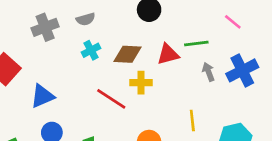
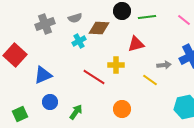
green line: (196, 43) -> (147, 17), moved
brown diamond: (127, 54) -> (99, 28), moved
gray arrow: (208, 72) -> (164, 65), moved, turned 104
yellow line: (192, 120) -> (150, 80), moved, turned -49

